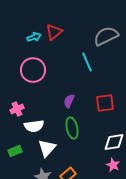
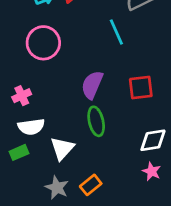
purple semicircle: (69, 101) -> (92, 85), size x1.5
white semicircle: (34, 126) -> (31, 127), moved

